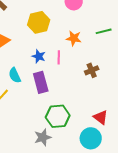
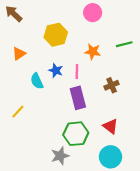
cyan semicircle: (15, 75) -> (37, 81), moved
purple rectangle: (41, 82) -> (78, 98), moved
red triangle: (101, 117) -> (111, 126), moved

